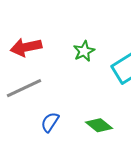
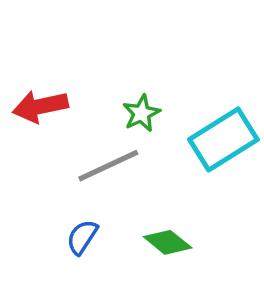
gray line: (24, 88) -> (108, 166), moved

